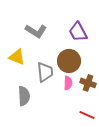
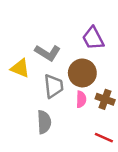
gray L-shape: (36, 31) -> (48, 53), moved
gray semicircle: (24, 96) -> (44, 122), moved

